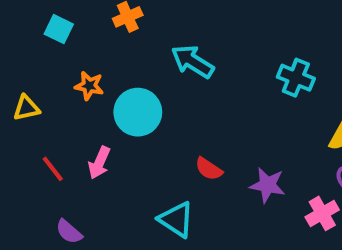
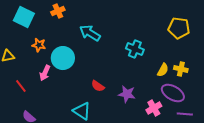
cyan square: (59, 29) -> (24, 17), size x1.5
cyan cross: (296, 78) -> (135, 49), moved
pink arrow: (99, 163) -> (45, 73), moved

